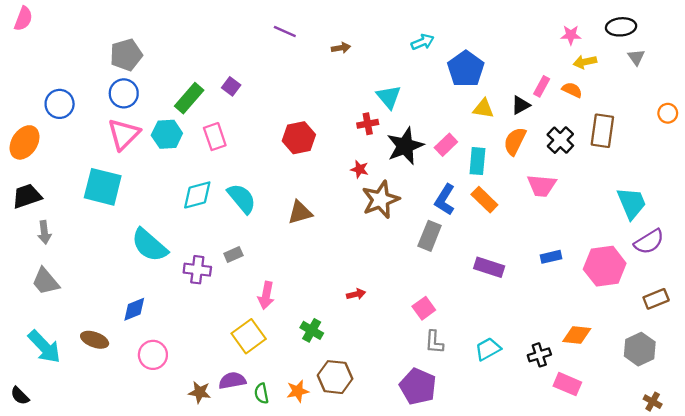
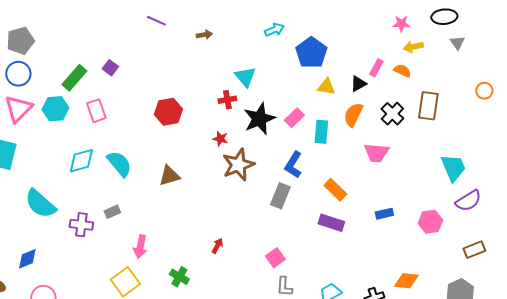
orange rectangle: (484, 200) -> (335, 190), moved
pink hexagon: (605, 266) -> (430, 222), size x0.7
red arrow: (356, 294) -> (217, 246), turned -49

